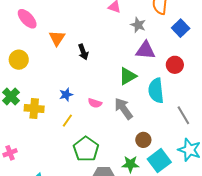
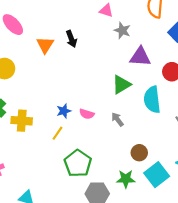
gray star: (138, 25) -> (122, 30), moved
black arrow: (83, 52) -> (71, 39), moved
blue star: (66, 95) -> (64, 111), moved
gray arrow: (123, 109) -> (117, 119), size x0.6

